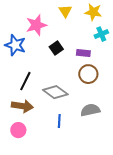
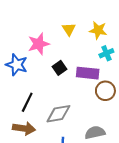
purple rectangle: (83, 53) -> (88, 73), size x1.5
brown circle: (88, 74) -> (105, 91), moved
gray diamond: (55, 92) -> (58, 114), turned -45

